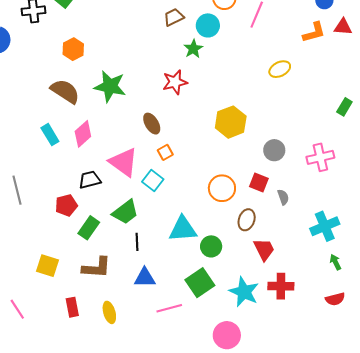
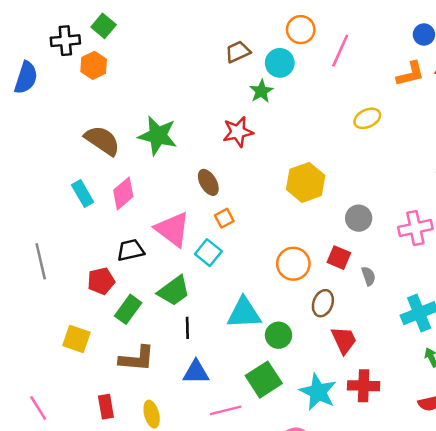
orange hexagon: (73, 49) -> (94, 65), moved
yellow square: (47, 266) -> (76, 339), moved

